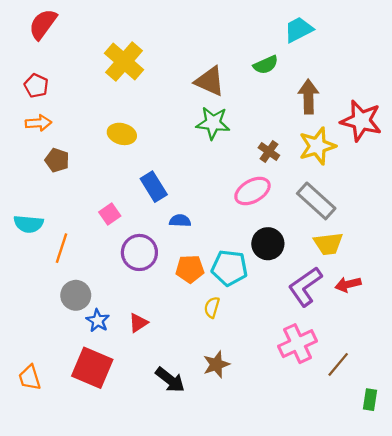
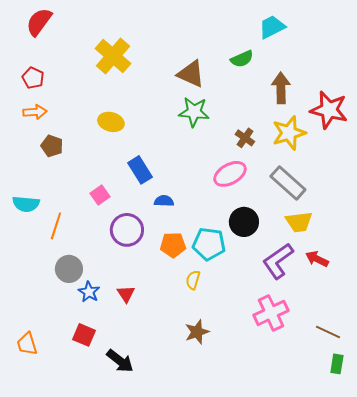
red arrow: (348, 284) -> (317, 259), turned 40
red triangle: (138, 323) -> (126, 294), turned -30
brown line: (338, 364) -> (328, 332), moved, turned 75
red square: (92, 368) -> (84, 335), size x0.6
black arrow: (170, 380) -> (120, 361), moved

